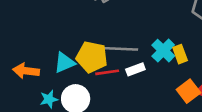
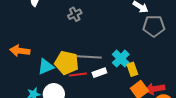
yellow rectangle: (180, 54) -> (132, 69), moved
orange arrow: (26, 71) -> (20, 51), moved

